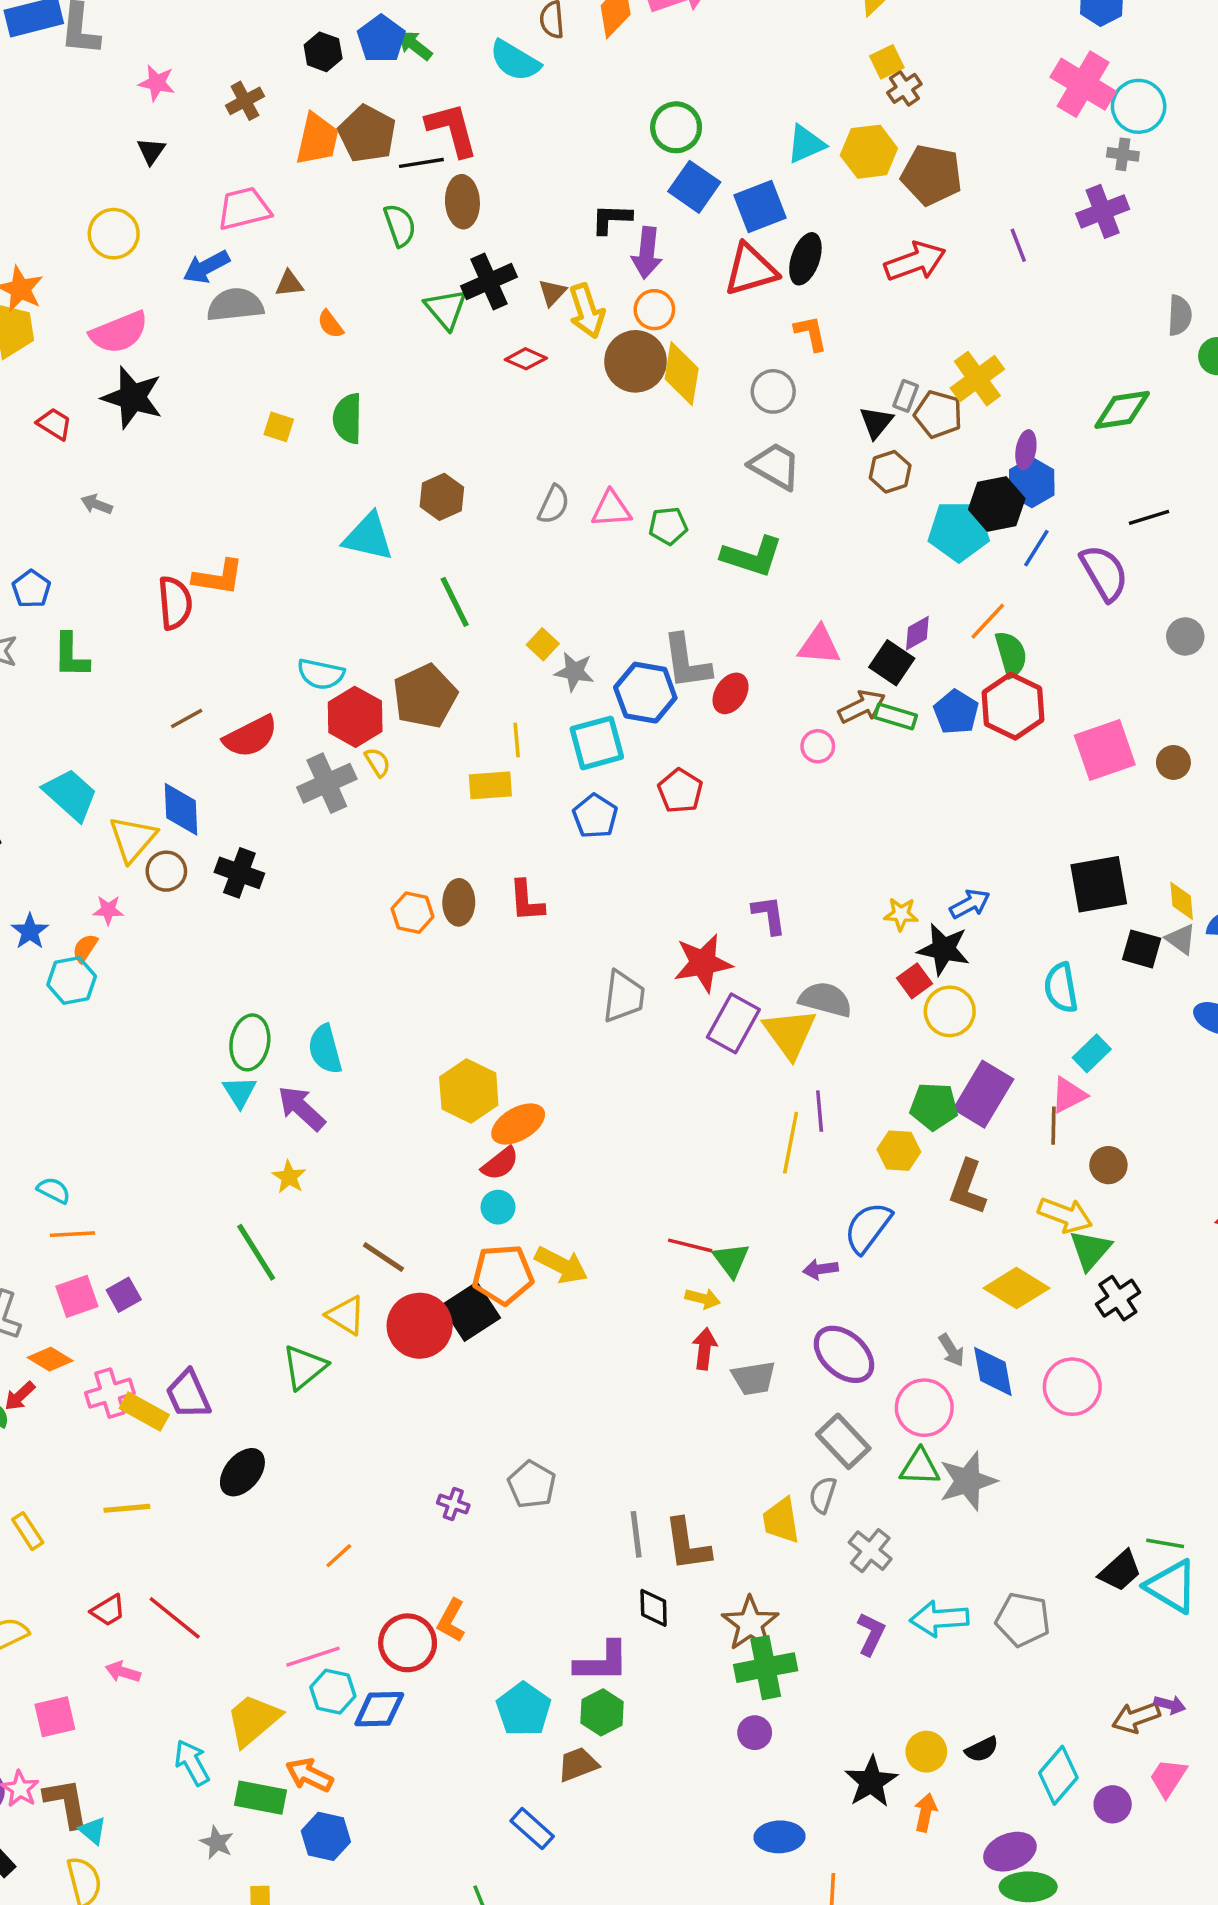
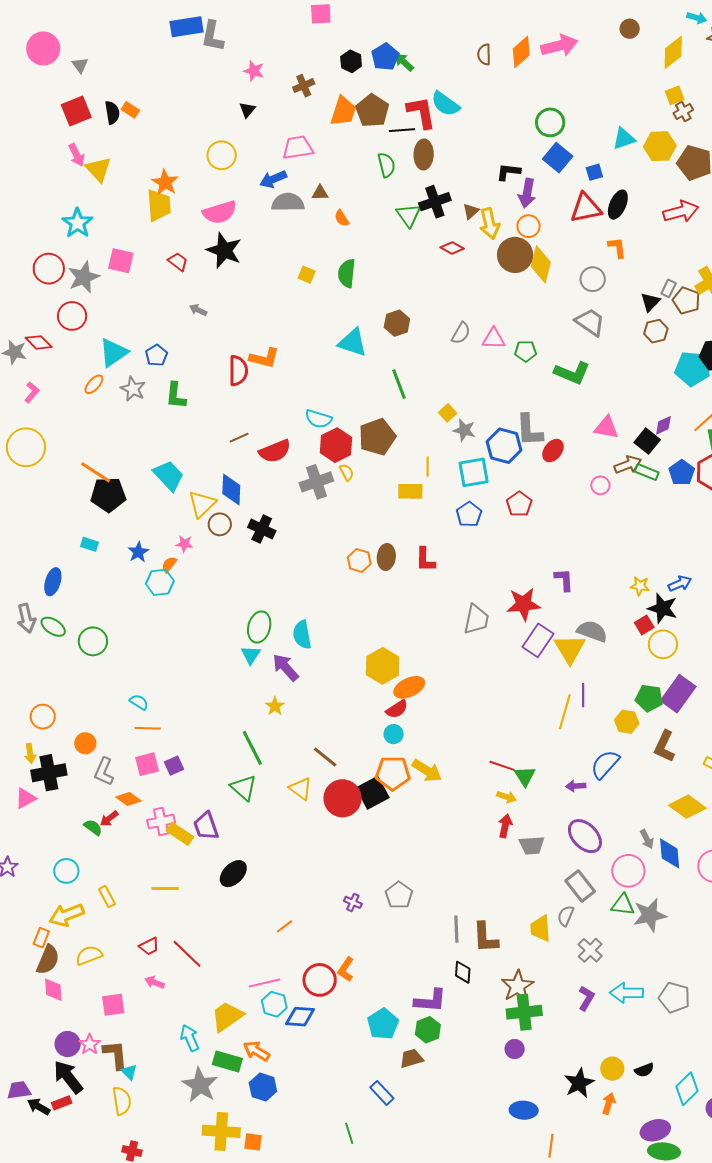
cyan semicircle: (515, 61) -> (445, 104), moved
blue square: (760, 206) -> (594, 172), size x0.6
green triangle: (304, 1367) -> (244, 788), moved, turned -44
gray star: (217, 1842) -> (200, 1085), size x1.8

